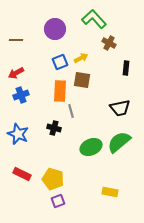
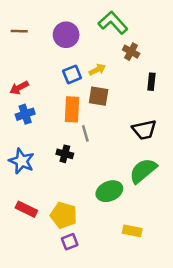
brown line: (16, 40) -> (19, 31), moved
green ellipse: (91, 147) -> (109, 191), moved

